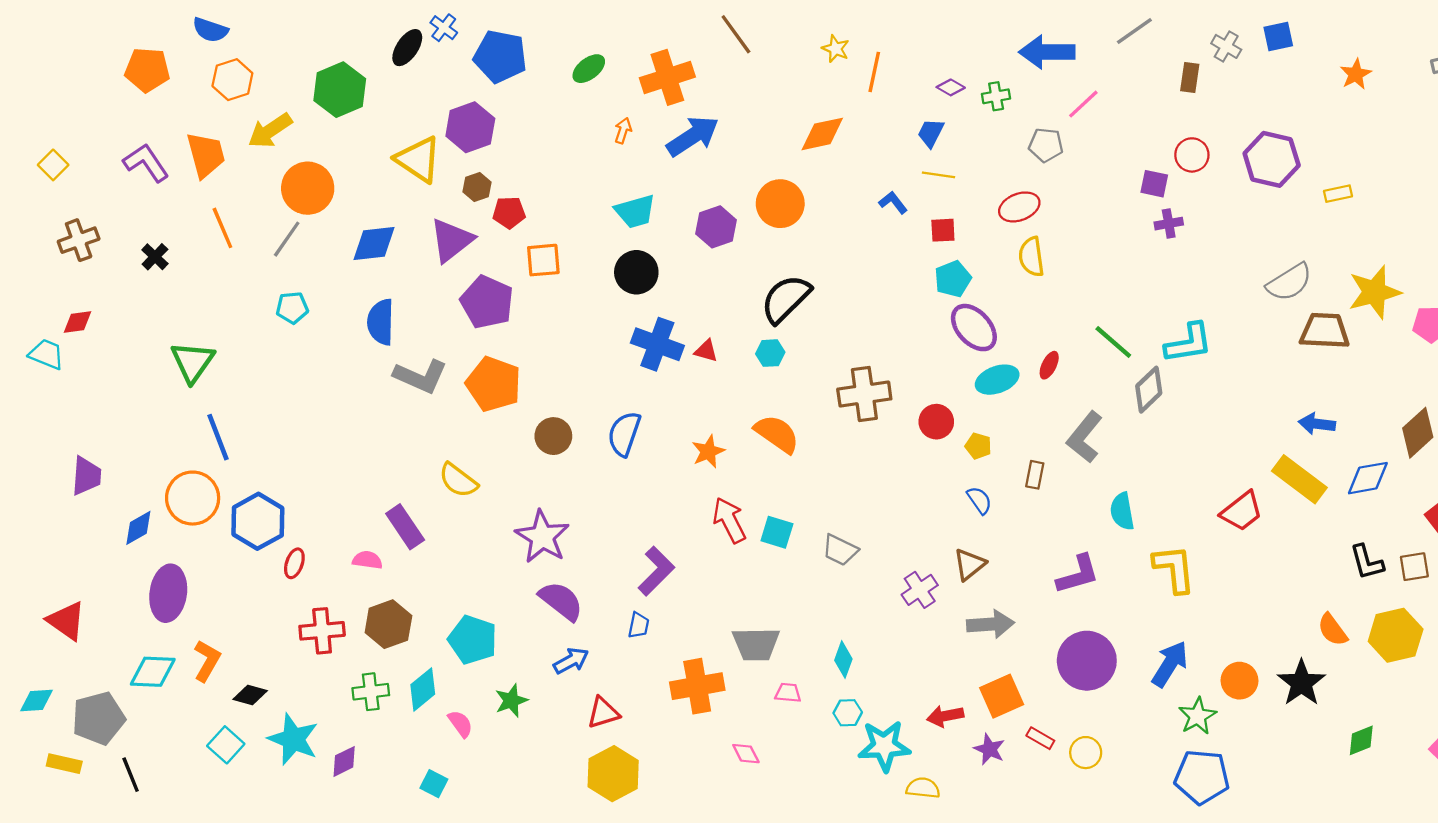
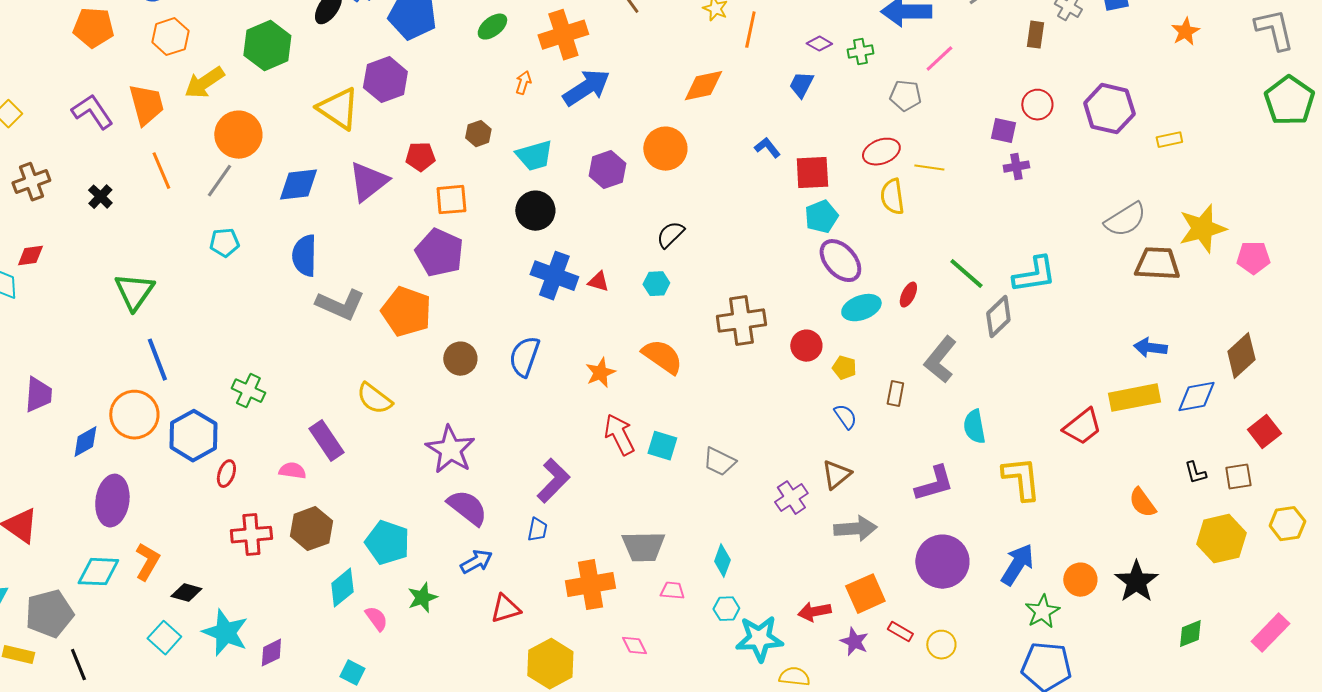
yellow line: (938, 175) -> (929, 168), moved
brown hexagon: (477, 187) -> (478, 134), moved
red square: (943, 230) -> (812, 173), size x1.5
black semicircle: (786, 299) -> (670, 235), size x0.6
purple pentagon: (487, 302) -> (439, 253), moved
yellow rectangle: (1299, 479) -> (1134, 398), turned -48
black L-shape: (1367, 562) -> (1195, 473), size x0.7
orange semicircle: (1332, 630) -> (1142, 503), moved
green cross: (371, 692) -> (248, 391), moved, turned 32
yellow hexagon: (613, 774) -> (550, 664), moved

